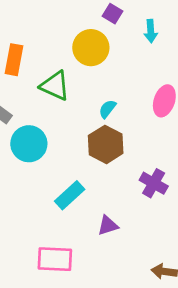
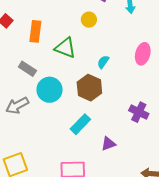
yellow circle: (91, 48) -> (89, 20), size x0.6
brown hexagon: (106, 144) -> (89, 88), moved

